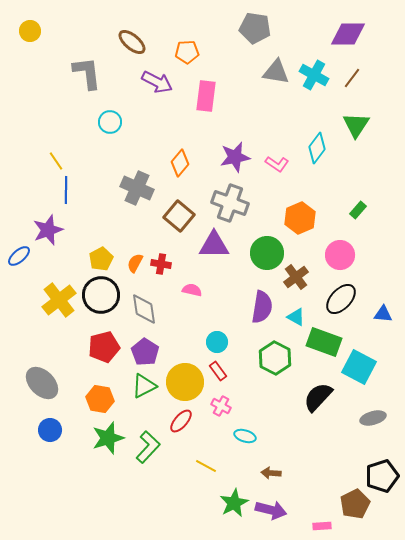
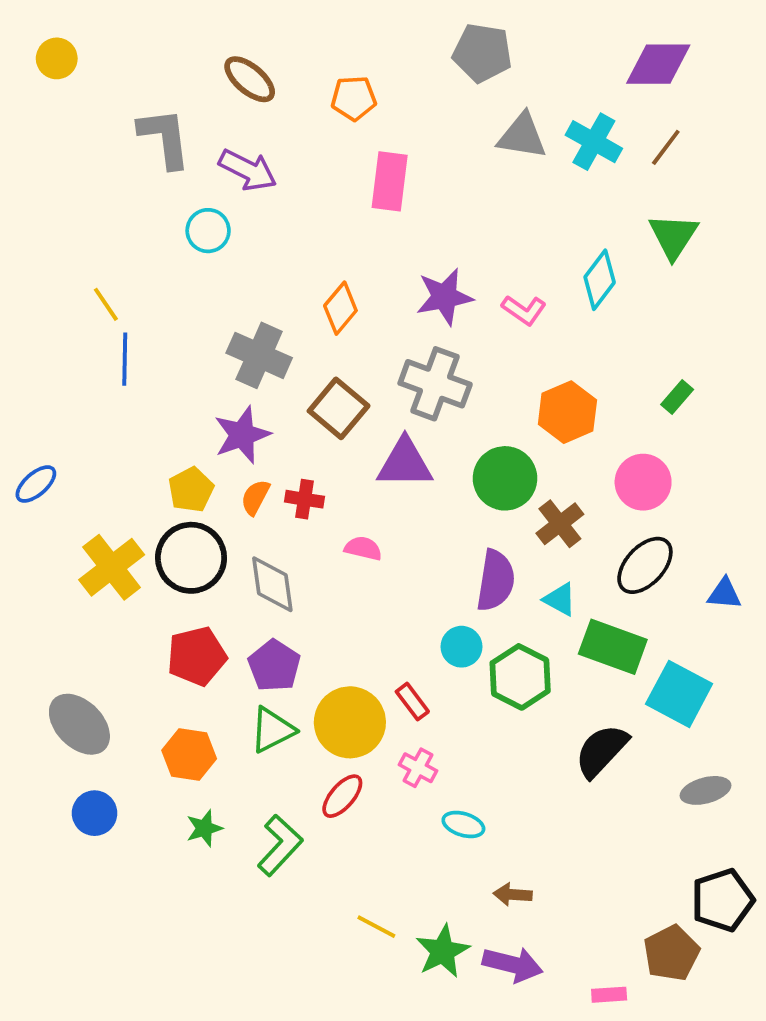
purple arrow: (157, 82) -> (248, 170), moved
purple star: (48, 230) -> (242, 435), moved
cyan circle: (217, 342) -> (461, 647), moved
green star: (108, 438) -> (204, 828), size x0.6
yellow line: (206, 466) -> (376, 927), moved

